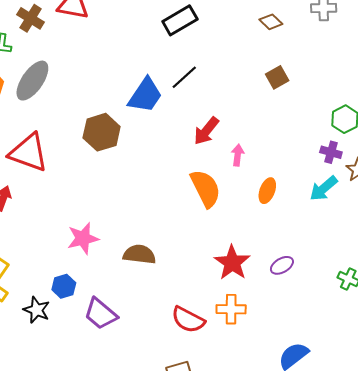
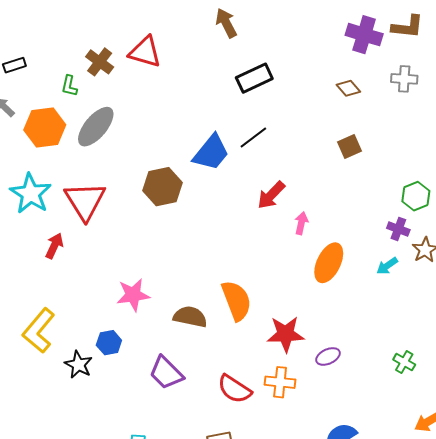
red triangle: (29, 153) -> (85, 201), turned 33
orange semicircle: (206, 188) -> (236, 301), moved
cyan arrow: (323, 188) -> (387, 266), size x0.7
orange ellipse: (267, 191) -> (329, 263), size x1.5
red star: (232, 263) -> (286, 334), turned 30
purple ellipse: (282, 265) -> (328, 356), moved
purple trapezoid: (101, 314) -> (166, 373), moved

